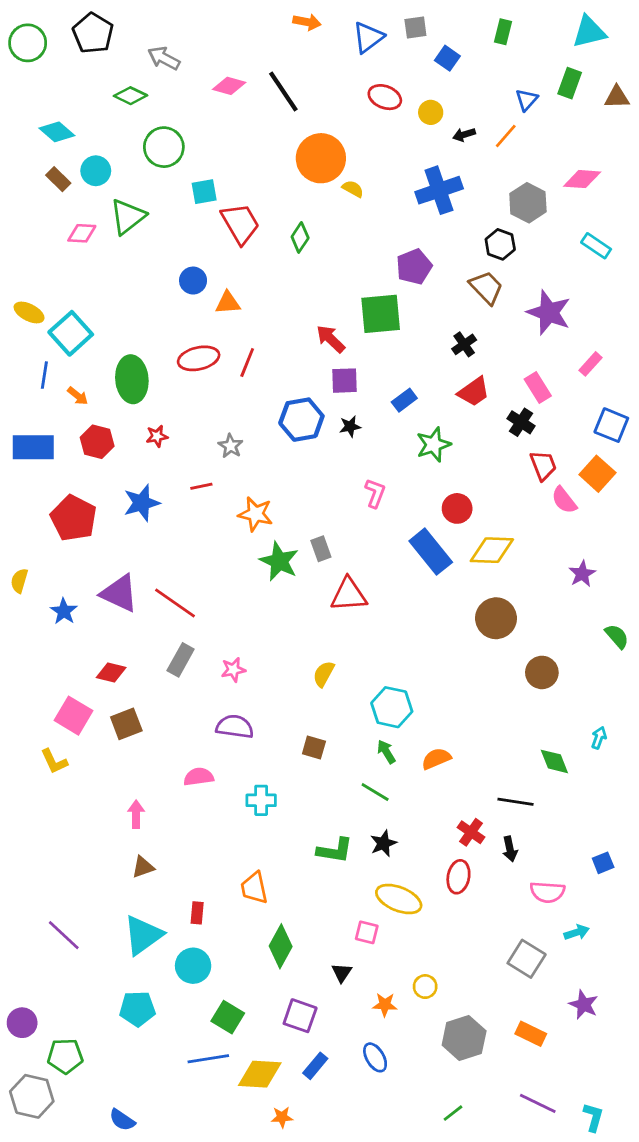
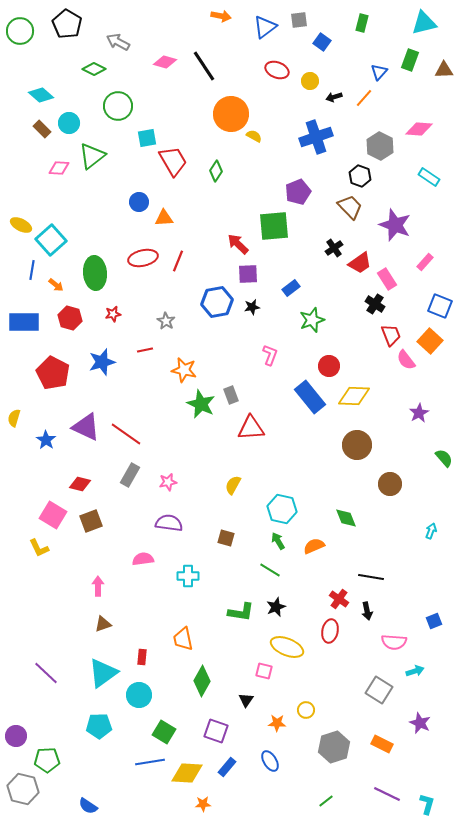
red trapezoid: (474, 392) -> (360, 263), moved
green diamond: (554, 761) -> (346, 518), moved

